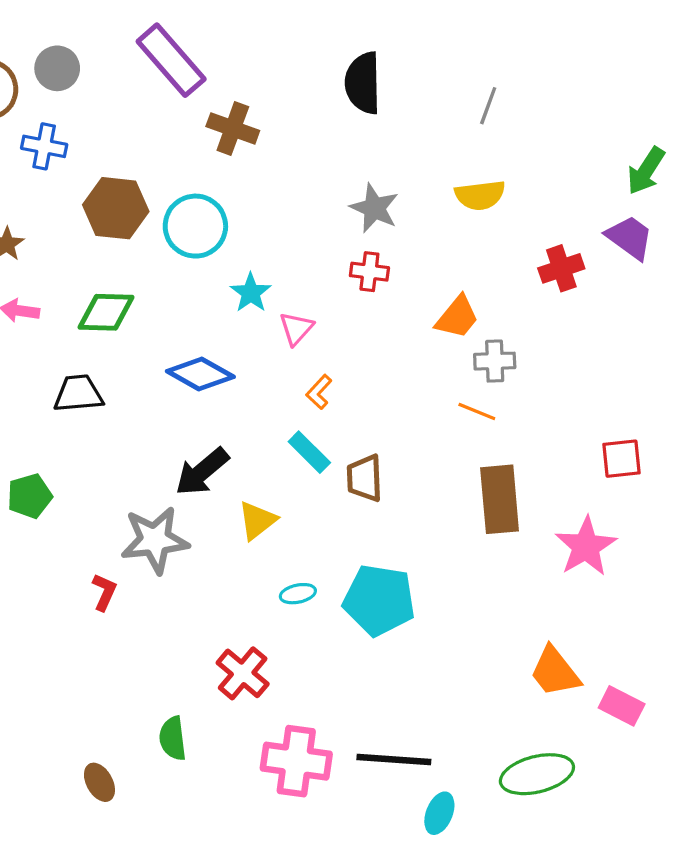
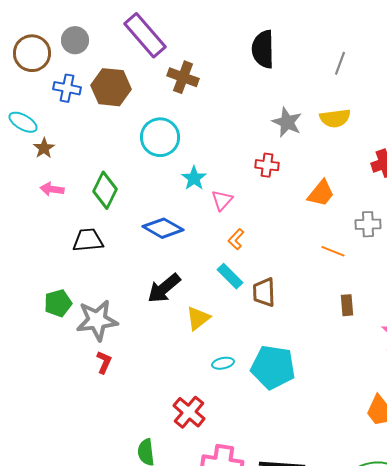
brown hexagon: (116, 208) -> (111, 87), moved
gray star: (374, 208) -> (287, 122), moved
green diamond: (106, 312) -> (105, 190), turned -66
gray cross: (495, 361) -> (368, 224), moved
brown rectangle: (500, 499) -> (347, 305), size x0.5
gray star: (155, 540) -> (97, 320), moved

